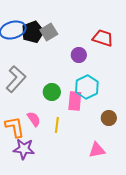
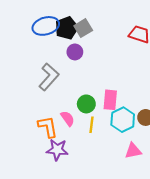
purple circle: (79, 55) -> (75, 52), moved
cyan hexagon: (87, 87) -> (123, 120), moved
green circle: (52, 92) -> (86, 104), moved

